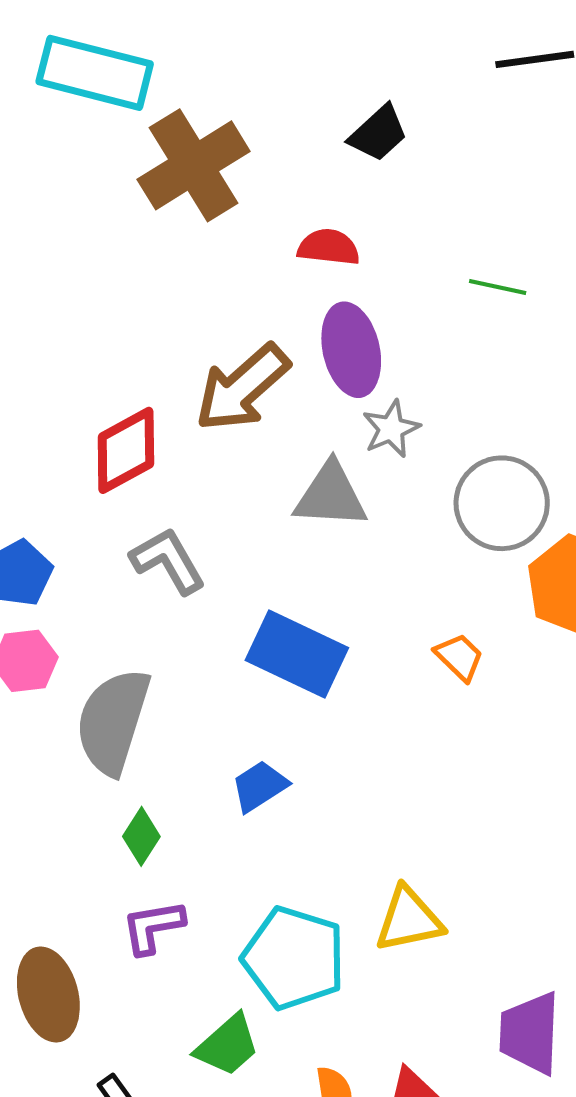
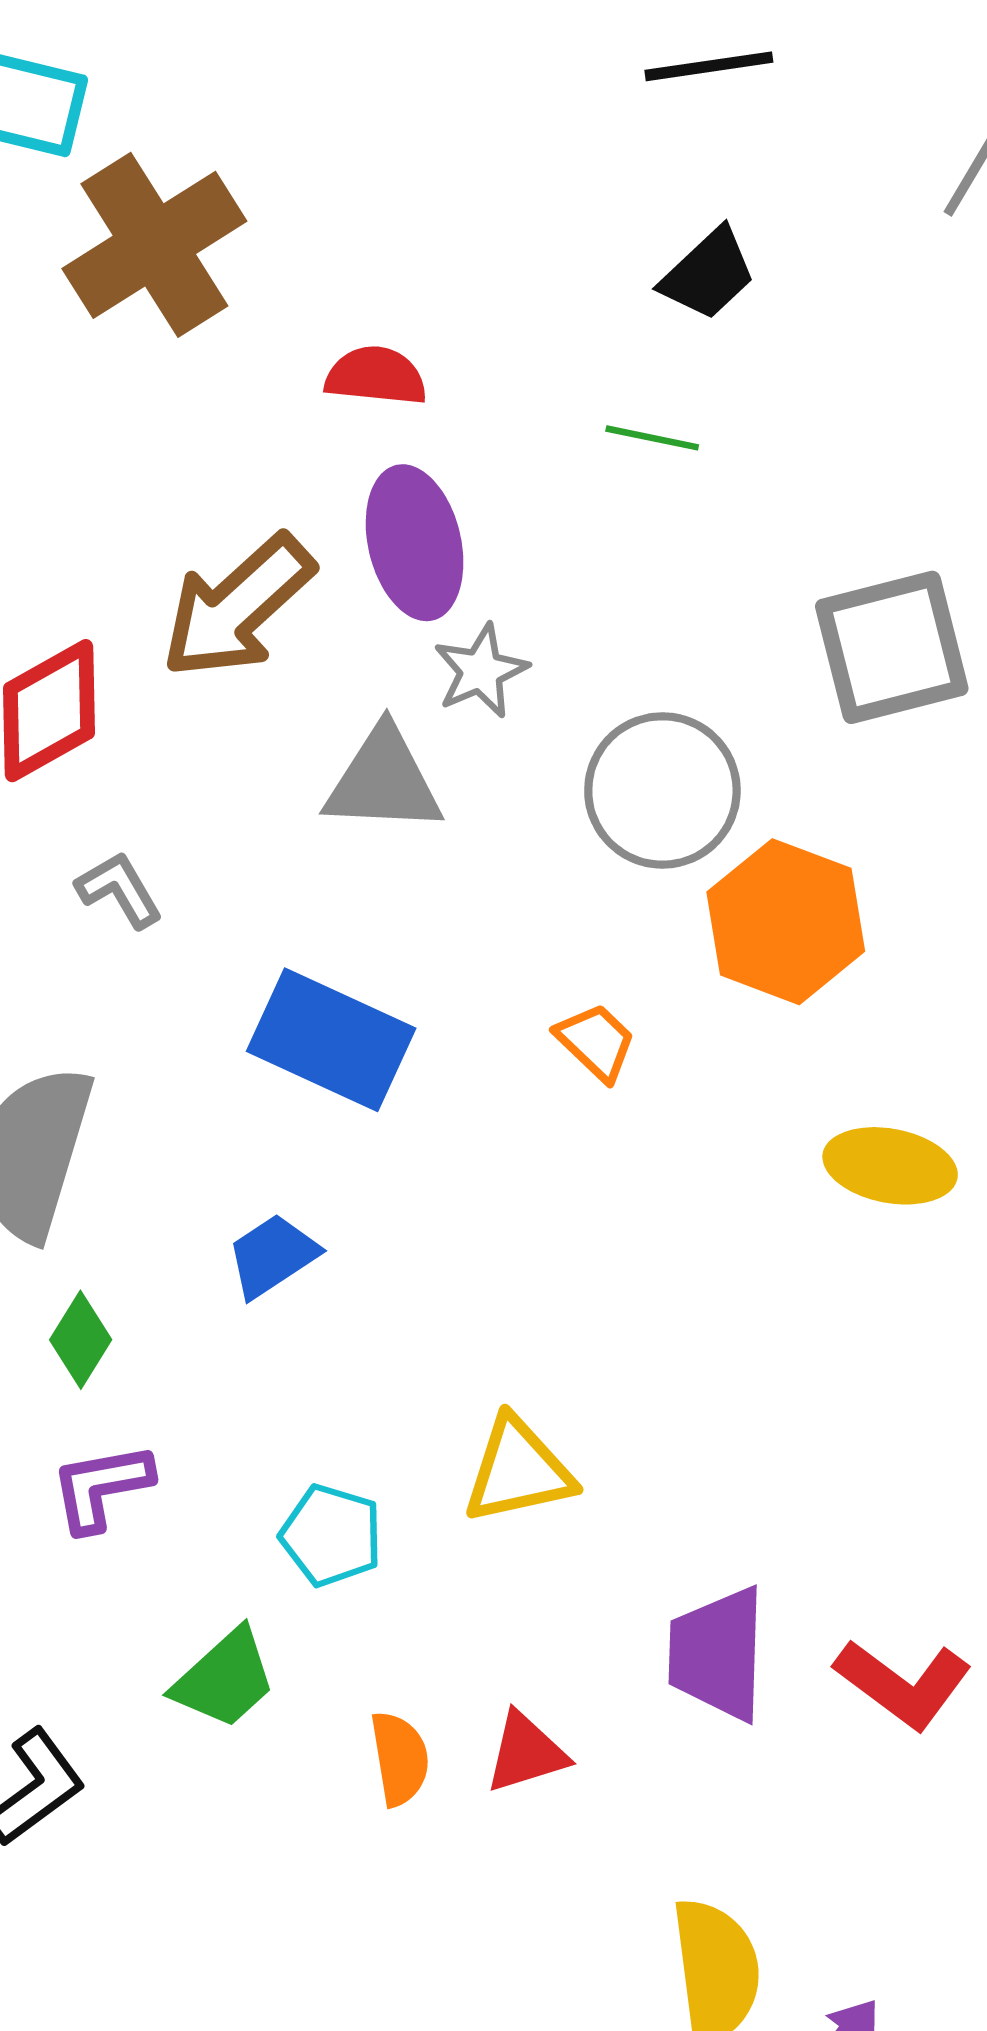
black trapezoid: (378, 133) -> (708, 274), moved
gray L-shape: (168, 561) -> (119, 890), size x0.7
cyan pentagon: (294, 958) -> (331, 1535), size x0.6

